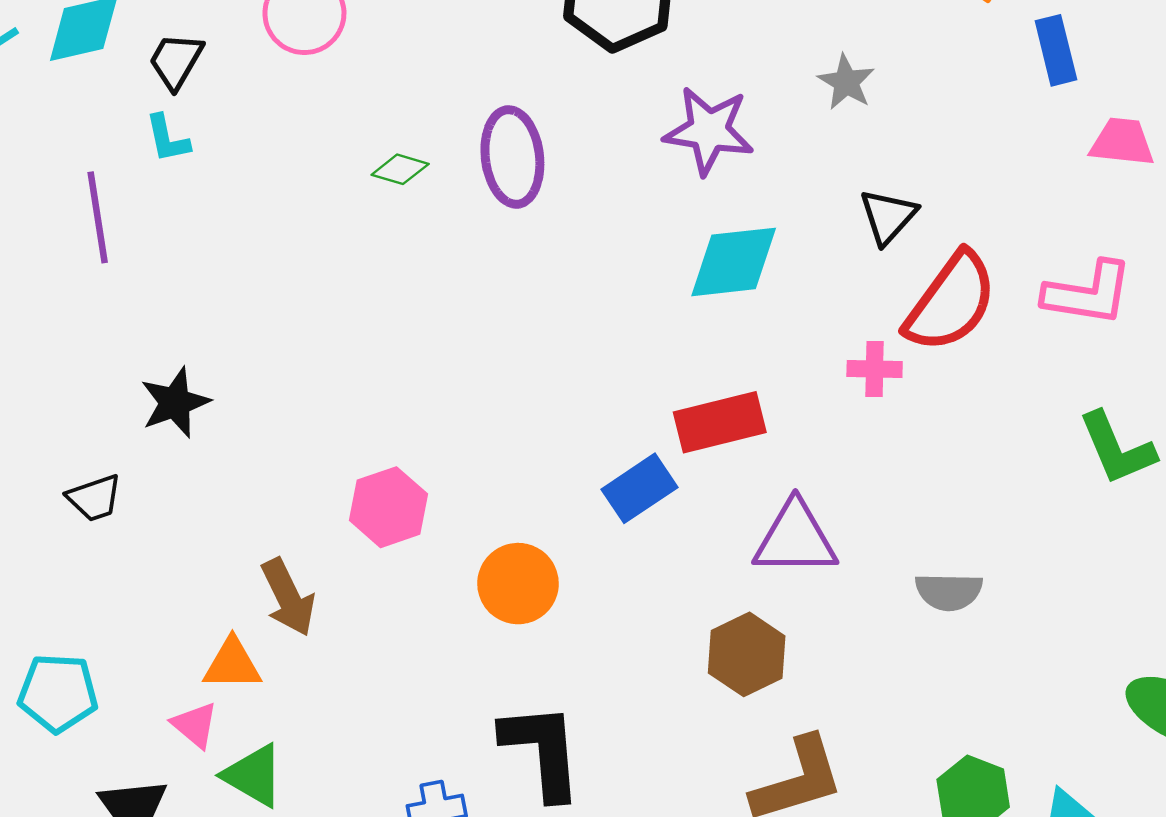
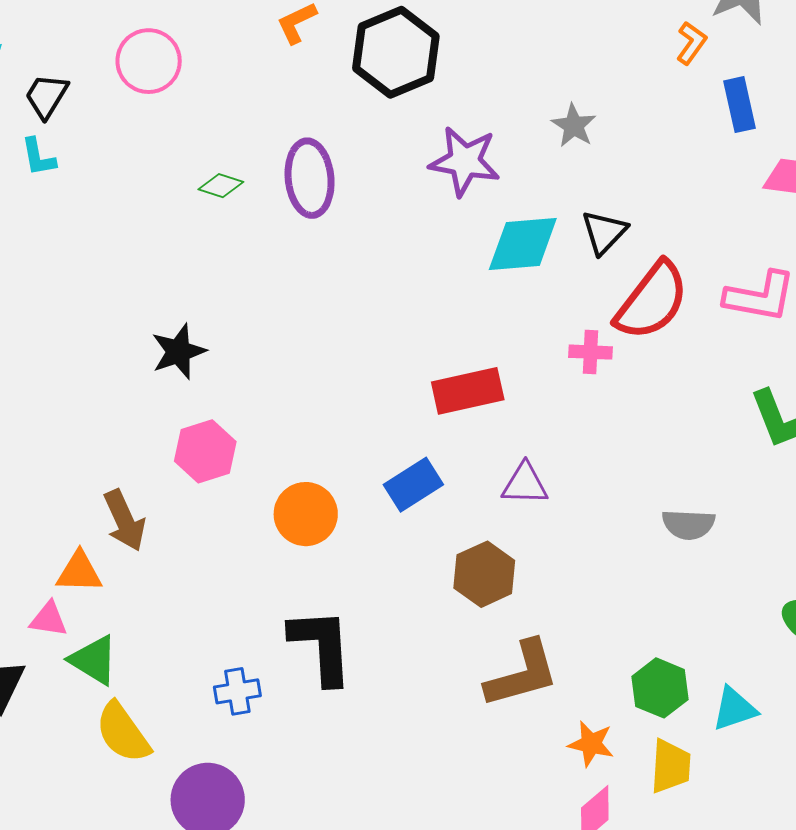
cyan diamond: (734, 262) -> (523, 244), moved
black star: (175, 402) -> (179, 352), moved
blue rectangle: (640, 488) -> (413, 485), moved
purple triangle: (795, 539) -> (525, 484), size x0.7
gray semicircle: (949, 592) -> (688, 524), moved
pink triangle: (195, 725) -> (49, 619), turned -33

